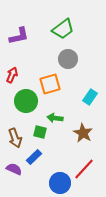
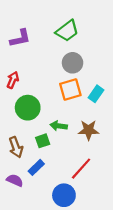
orange square: (50, 84) -> (70, 90), moved
cyan rectangle: (90, 97) -> (96, 94), moved
green square: (40, 132) -> (43, 141), turned -32
brown star: (83, 133) -> (89, 130), moved, turned -30
red line: (84, 169) -> (81, 169), moved

